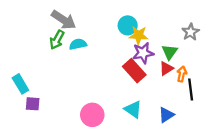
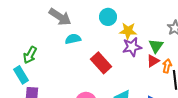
cyan circle: (128, 25) -> (108, 17), moved
green arrow: (57, 40) -> (30, 55), moved
red rectangle: (134, 71) -> (101, 63), moved

